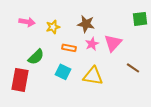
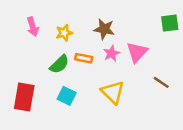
pink arrow: (27, 22) -> (33, 27), turned 63
green semicircle: (36, 57) -> (59, 64), moved
cyan square: (63, 72) -> (67, 96), moved
yellow triangle: (93, 76) -> (113, 92), turned 35

